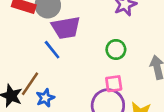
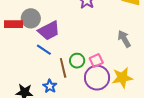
green circle: (116, 49) -> (77, 61), moved
brown line: (30, 84) -> (63, 68), moved, turned -30

